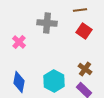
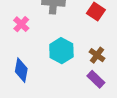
cyan hexagon: (54, 81) -> (61, 51), moved

